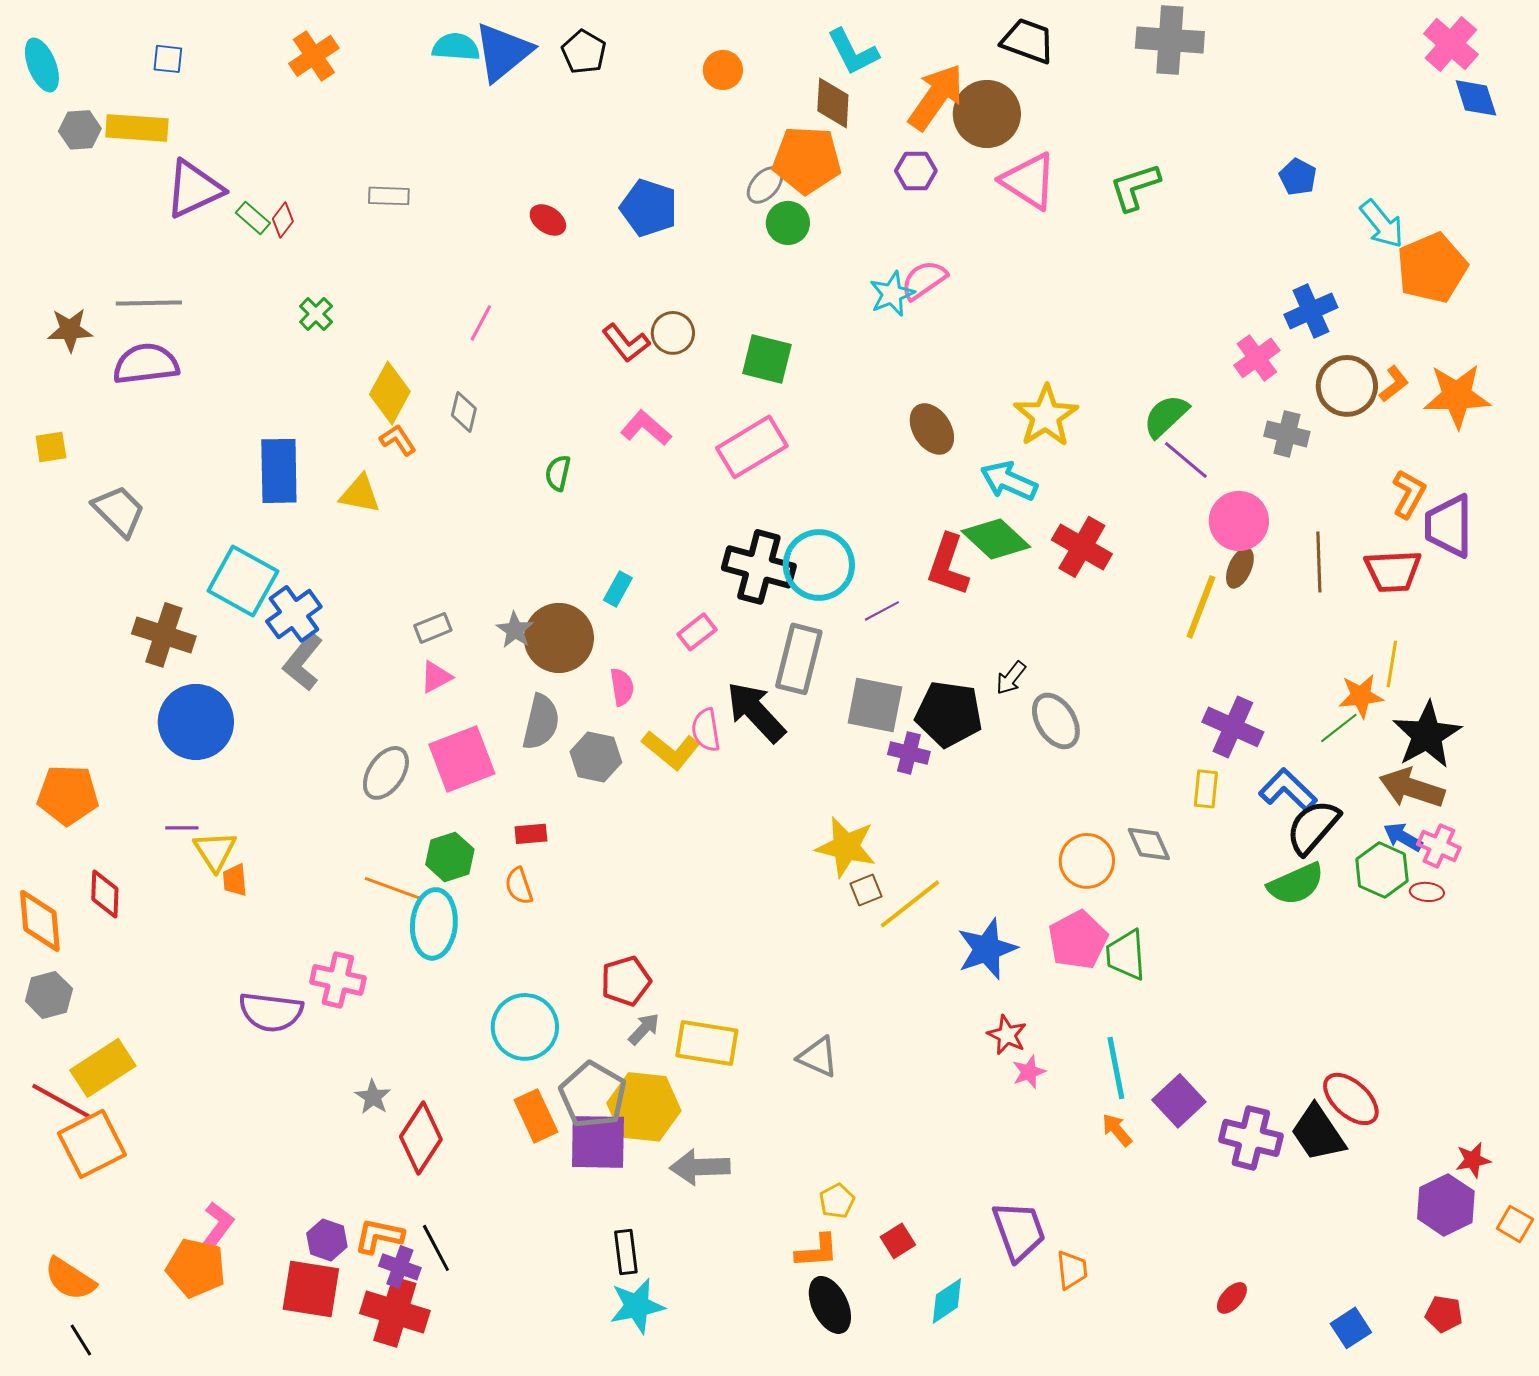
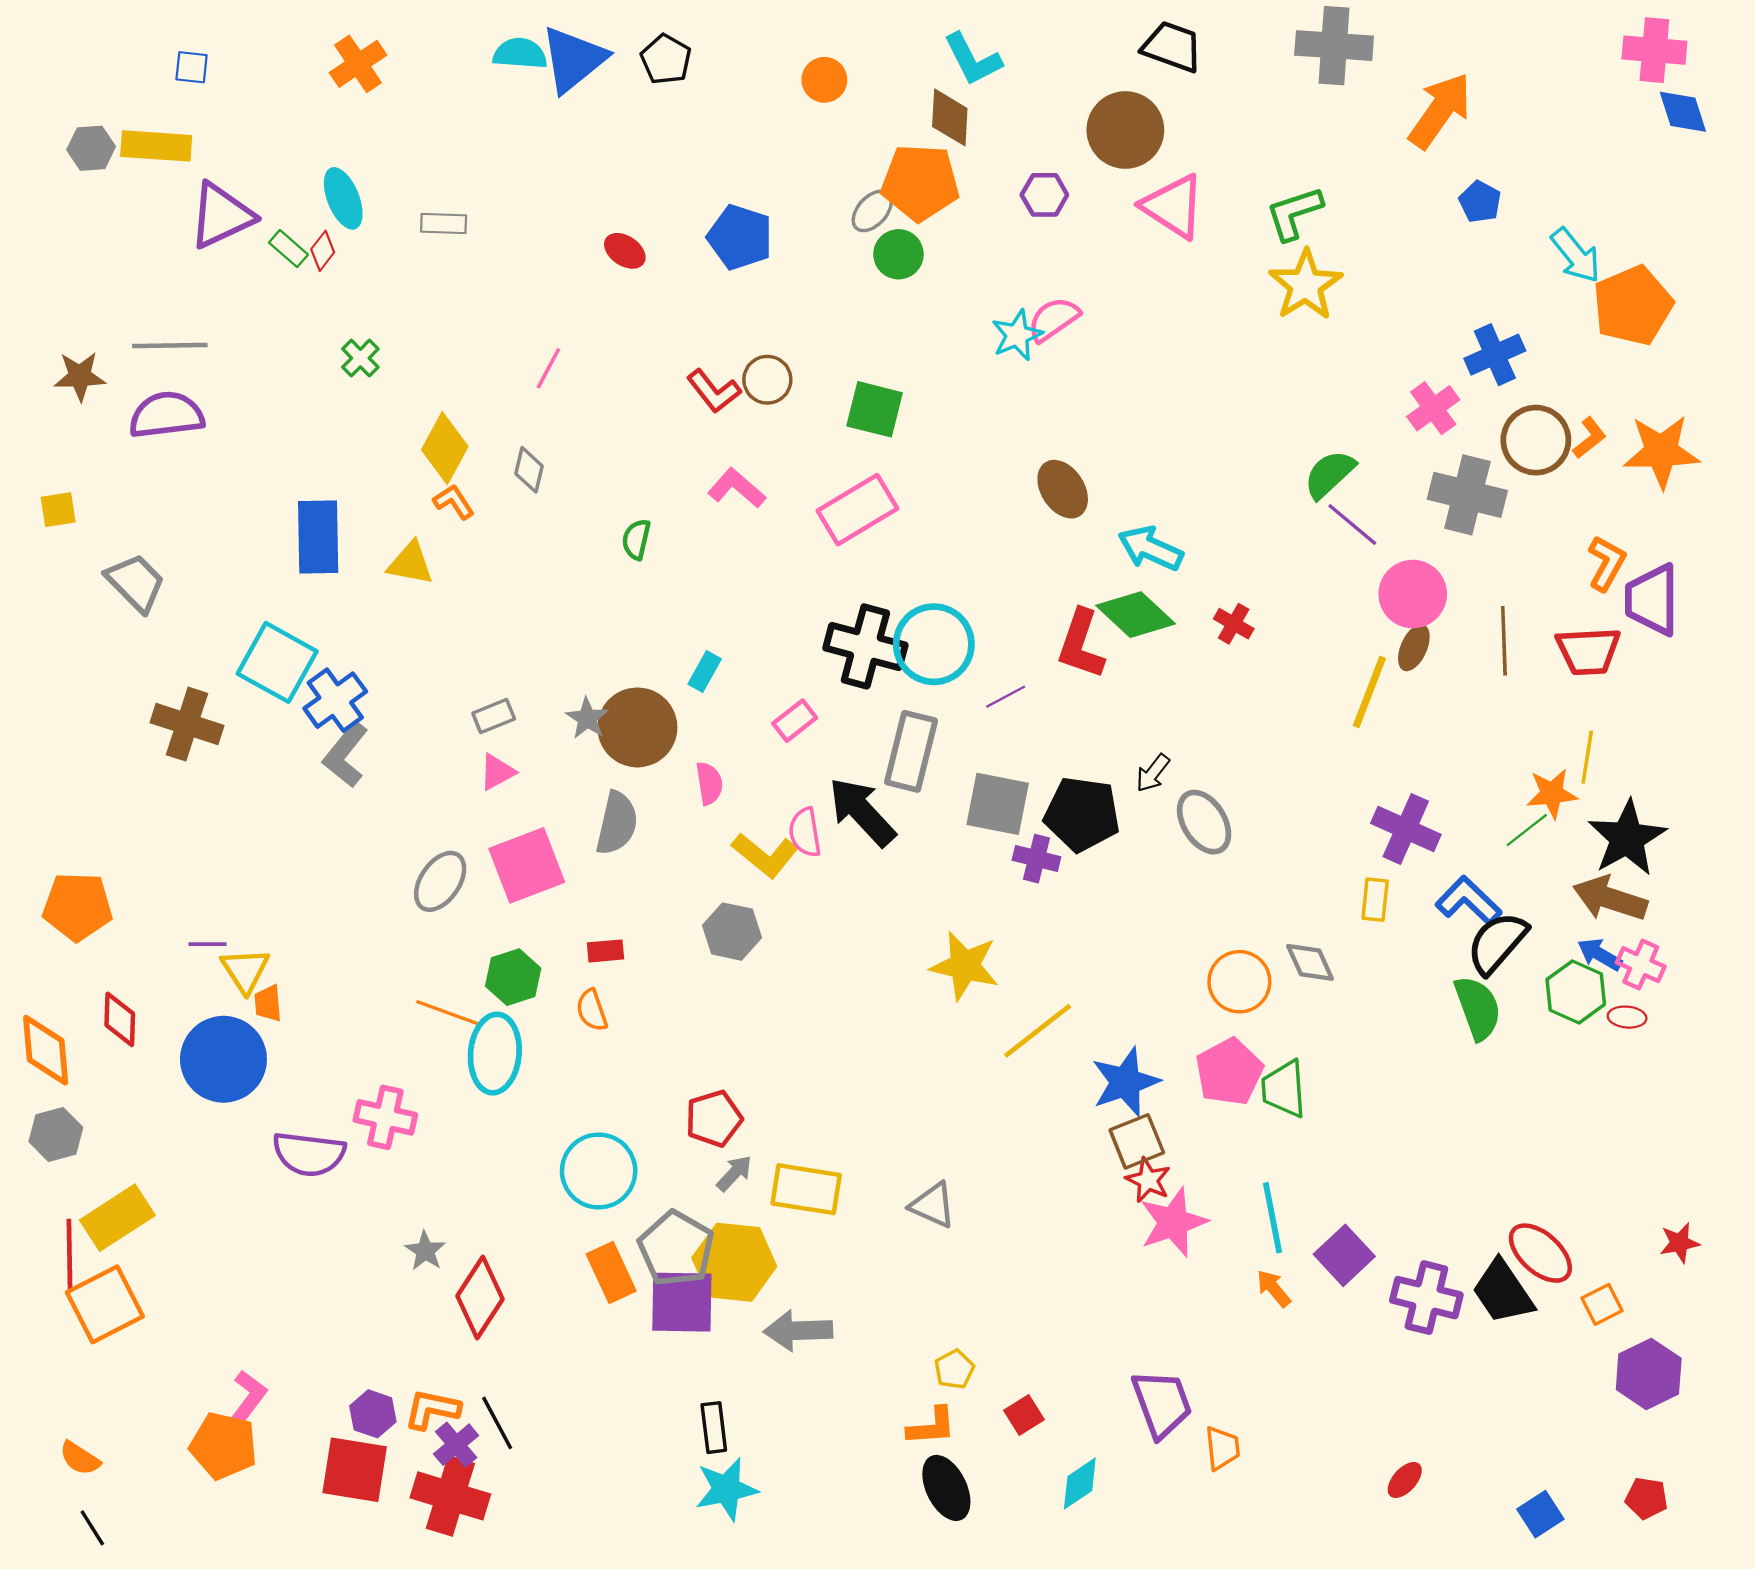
pink cross: (1451, 44) -> (1654, 50), turned -36
cyan ellipse: (42, 65) -> (343, 198), moved
orange arrow: (936, 97) -> (1440, 111), moved
yellow star: (1046, 416) -> (1306, 285), moved
gray cross: (1287, 434) -> (1467, 495), size x1.5
red cross: (1082, 547) -> (1234, 624), size x0.6
blue circle: (196, 722) -> (223, 1059), moved
gray hexagon: (596, 757) -> (732, 932), moved
green semicircle: (1296, 884) -> (1478, 1008), turned -86
brown square: (866, 890) -> (1137, 1141), moved, size x1.5
pink star: (1029, 1072) -> (1173, 1222), size x1.8
red line: (61, 1101) -> (70, 1255), turned 60
red star: (1473, 1160) -> (1680, 1243), moved
orange square: (1515, 1224) -> (1602, 1304), moved, turned 33
purple cross: (400, 1267) -> (456, 1445), turned 30
orange semicircle: (70, 1279) -> (80, 1458), size x0.7

